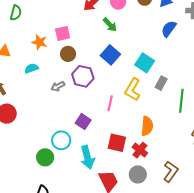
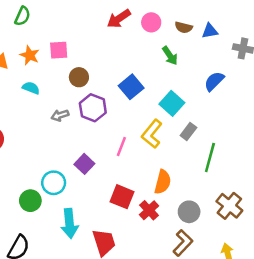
green arrow: (110, 25) -> (170, 56), moved
blue semicircle: (169, 29) -> (214, 81), moved
pink square: (63, 33) -> (59, 50), moved
orange star: (39, 42) -> (30, 55), moved
cyan semicircle: (31, 68) -> (31, 88), turned 32
cyan arrow: (87, 157) -> (70, 223), moved
gray circle: (138, 174) -> (189, 212), moved

